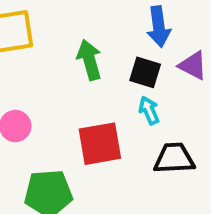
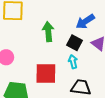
blue arrow: (159, 27) -> (85, 21), turned 54

